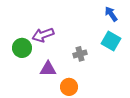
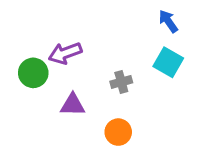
orange circle: (69, 87) -> (118, 132), moved

